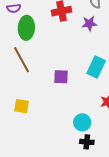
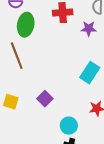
purple square: (61, 77) -> (45, 99), moved, turned 35

